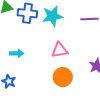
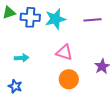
pink triangle: (60, 50) -> (64, 52), turned 30

